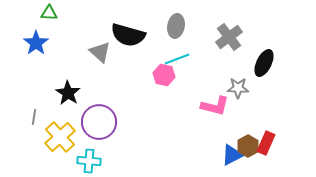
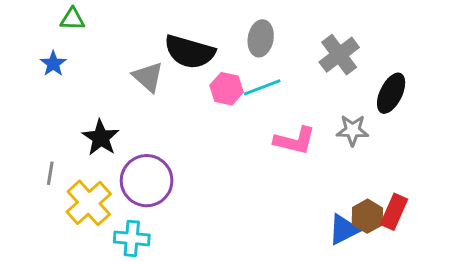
blue star: (36, 43) -> (53, 64), size x0.7
pink hexagon: (164, 75) -> (227, 89), moved
pink L-shape: (215, 106) -> (295, 141), moved

